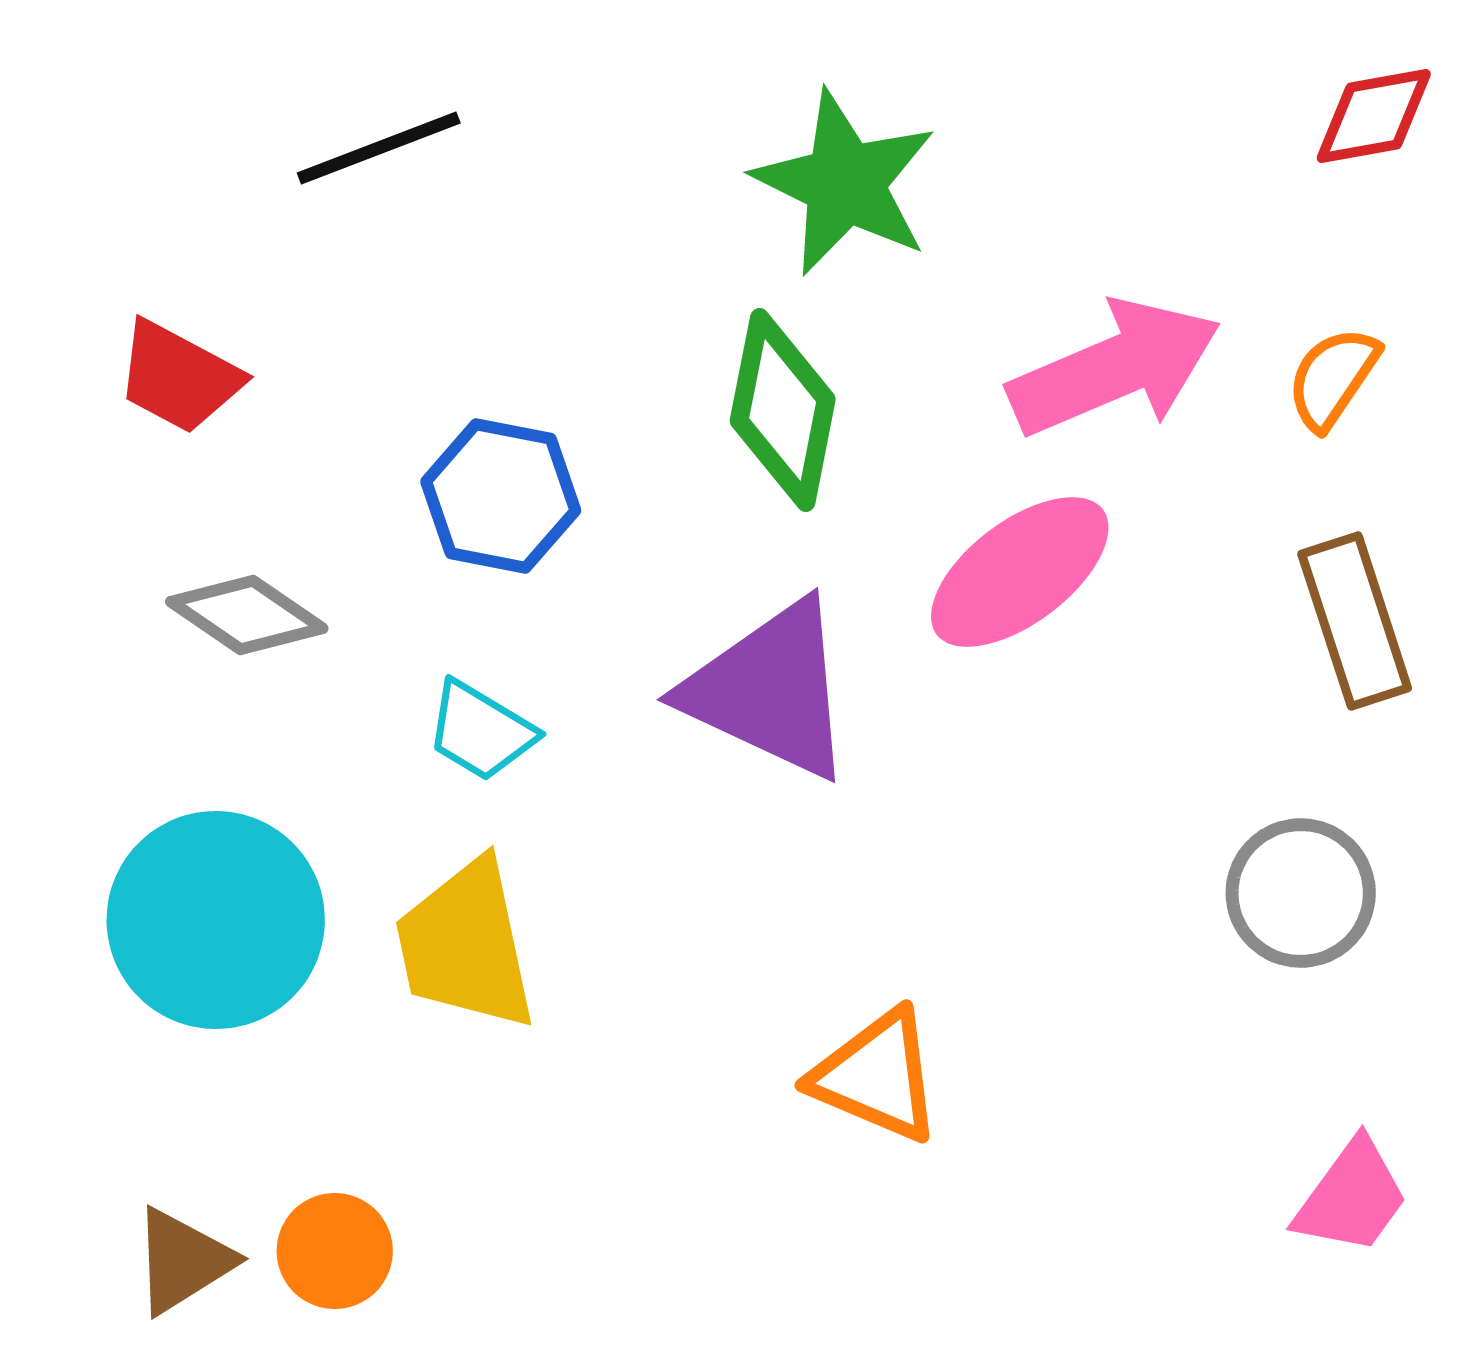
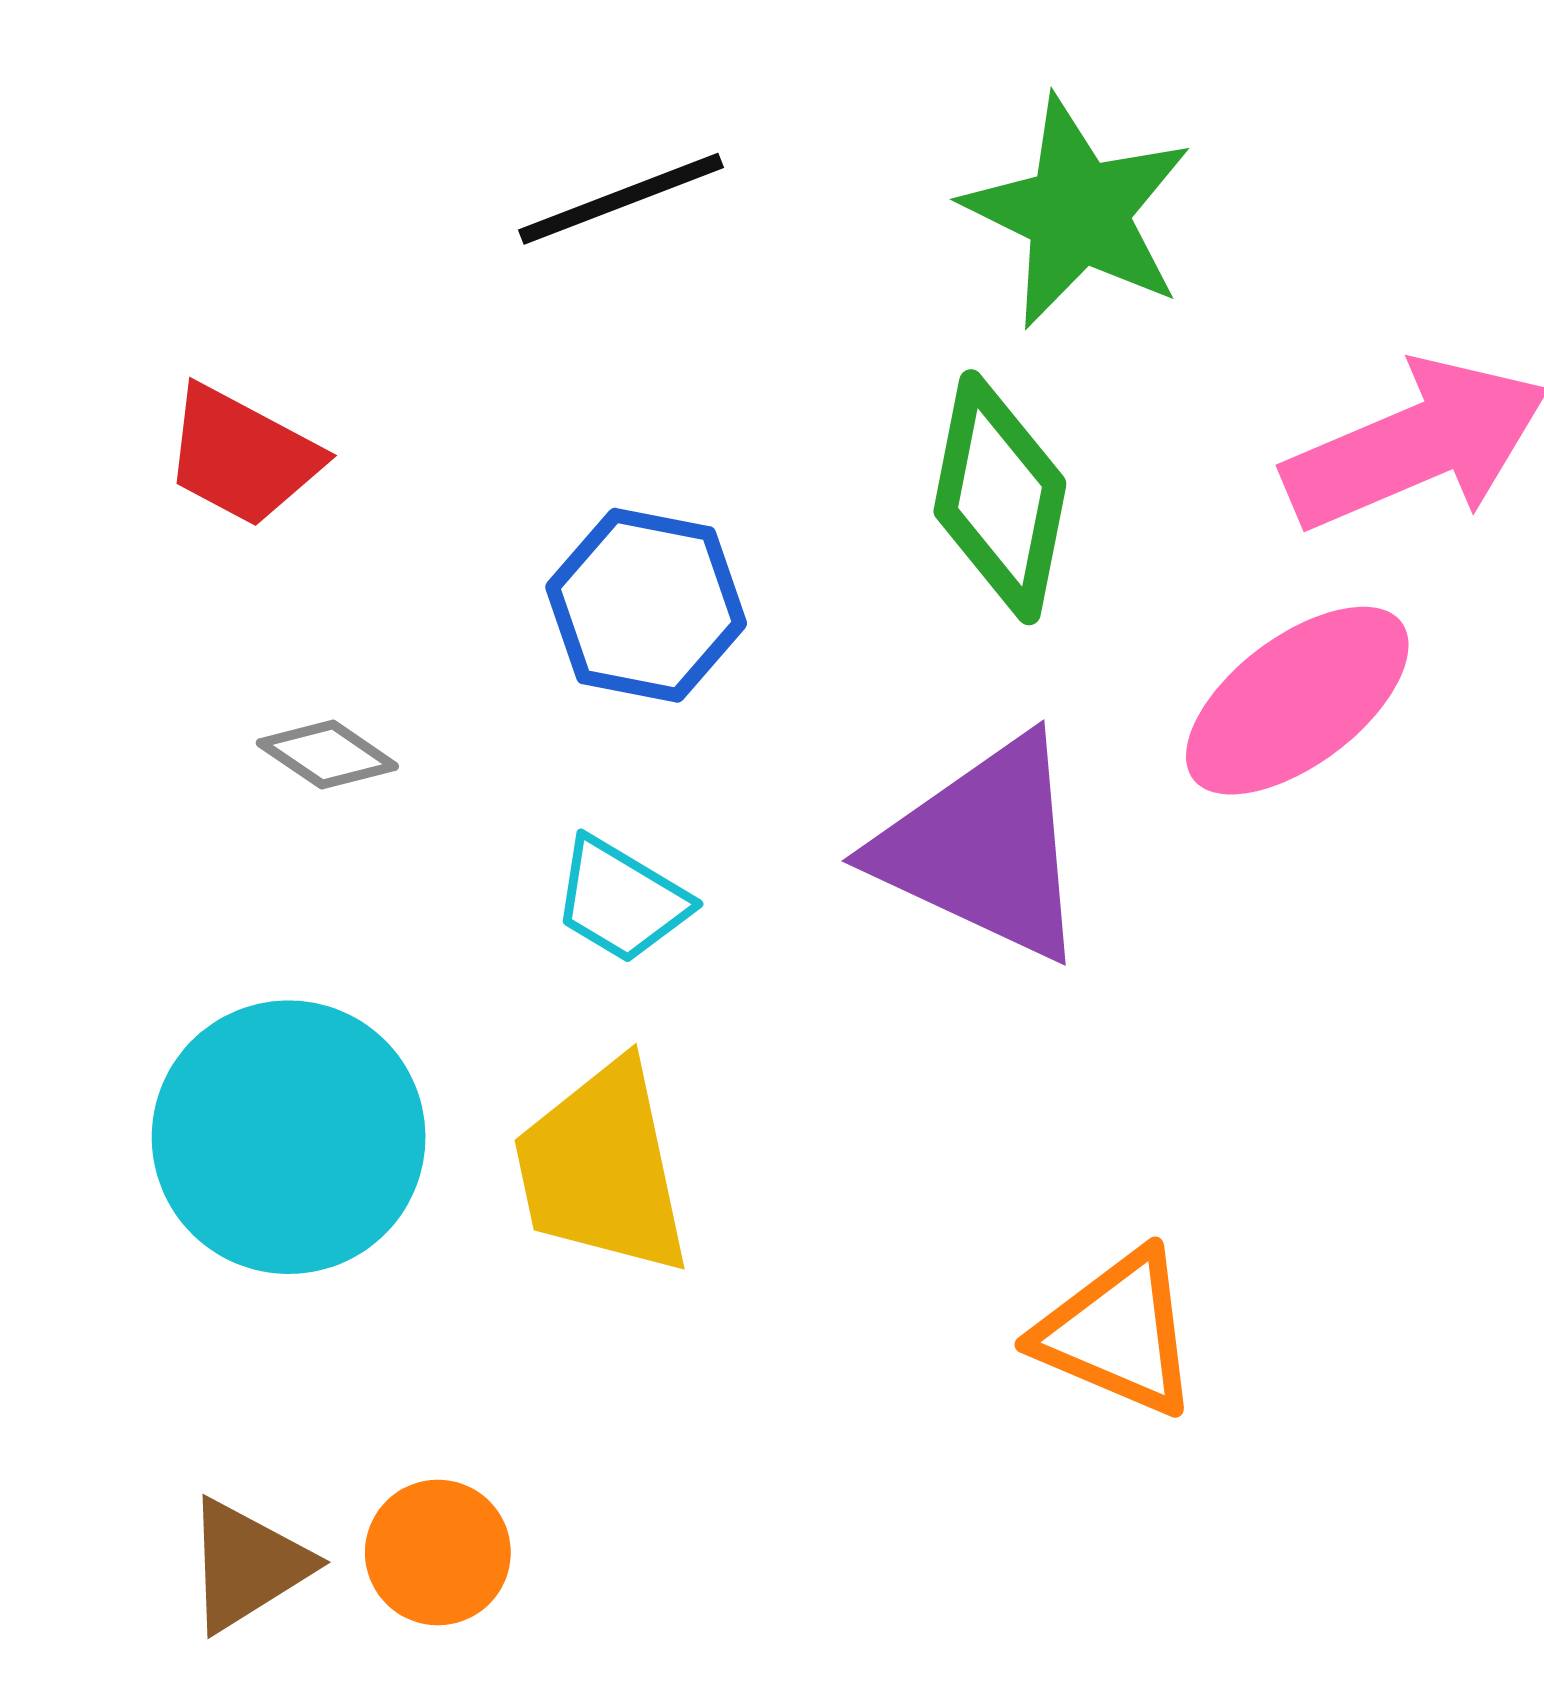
black line: (379, 148) -> (621, 199), moved
gray diamond: (247, 615) -> (327, 755), size x0.7

